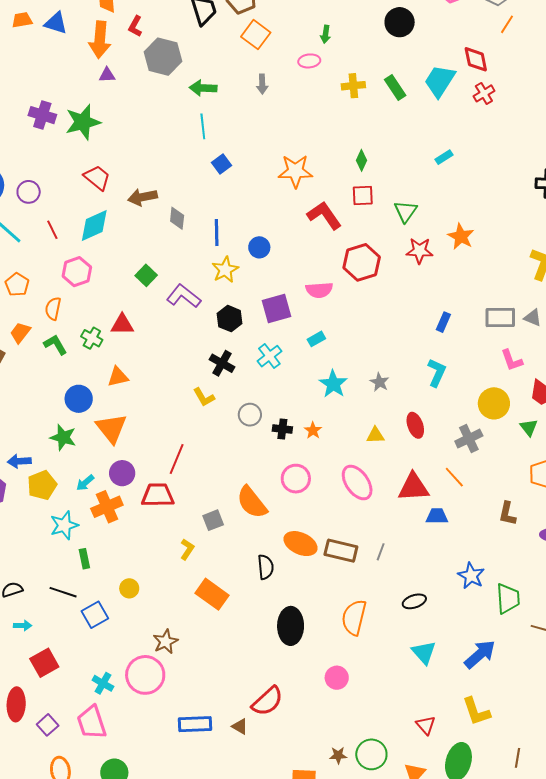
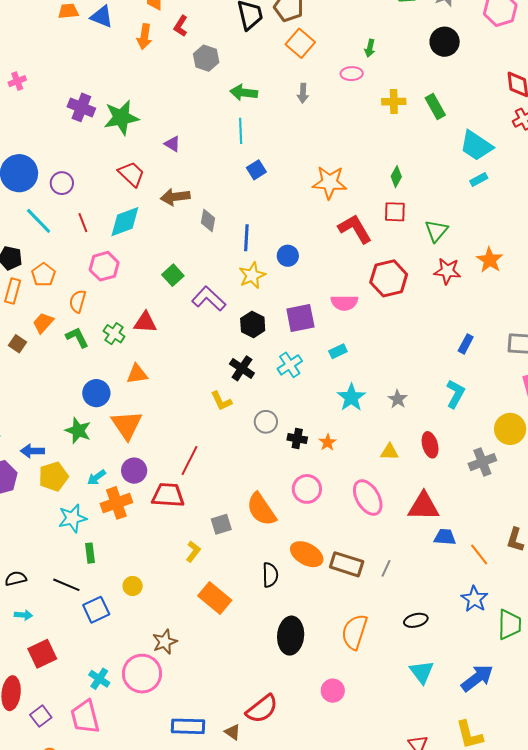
orange arrow: (100, 40) -> (144, 37), size x0.7
gray hexagon: (163, 57) -> (206, 58), size x0.7
purple triangle: (107, 75) -> (172, 144), moved, turned 30
cyan trapezoid: (440, 81) -> (476, 146), moved, turned -93
orange line: (454, 477) -> (479, 555), moved

